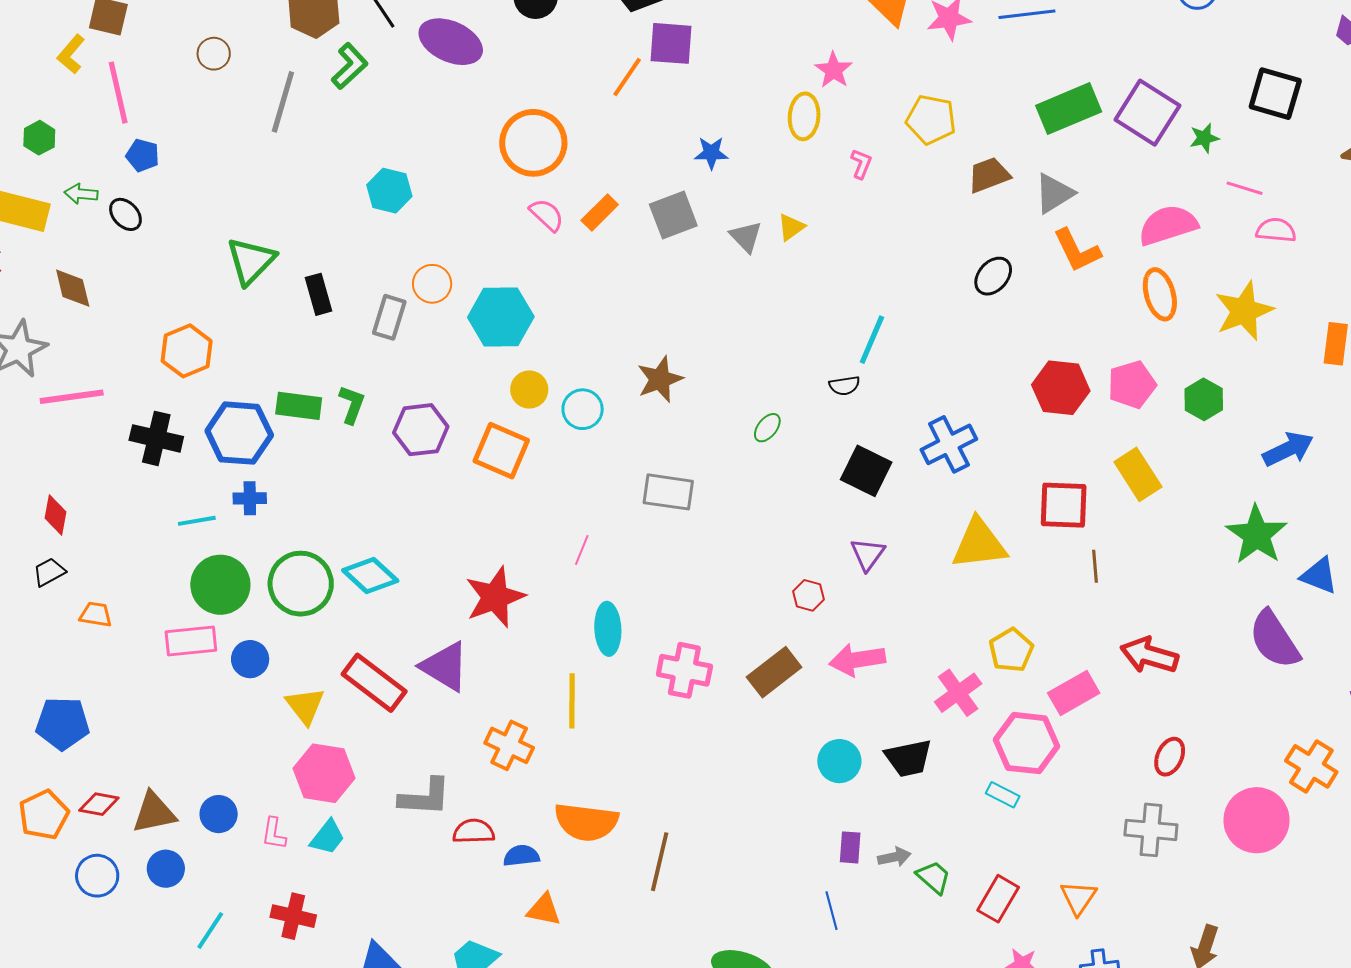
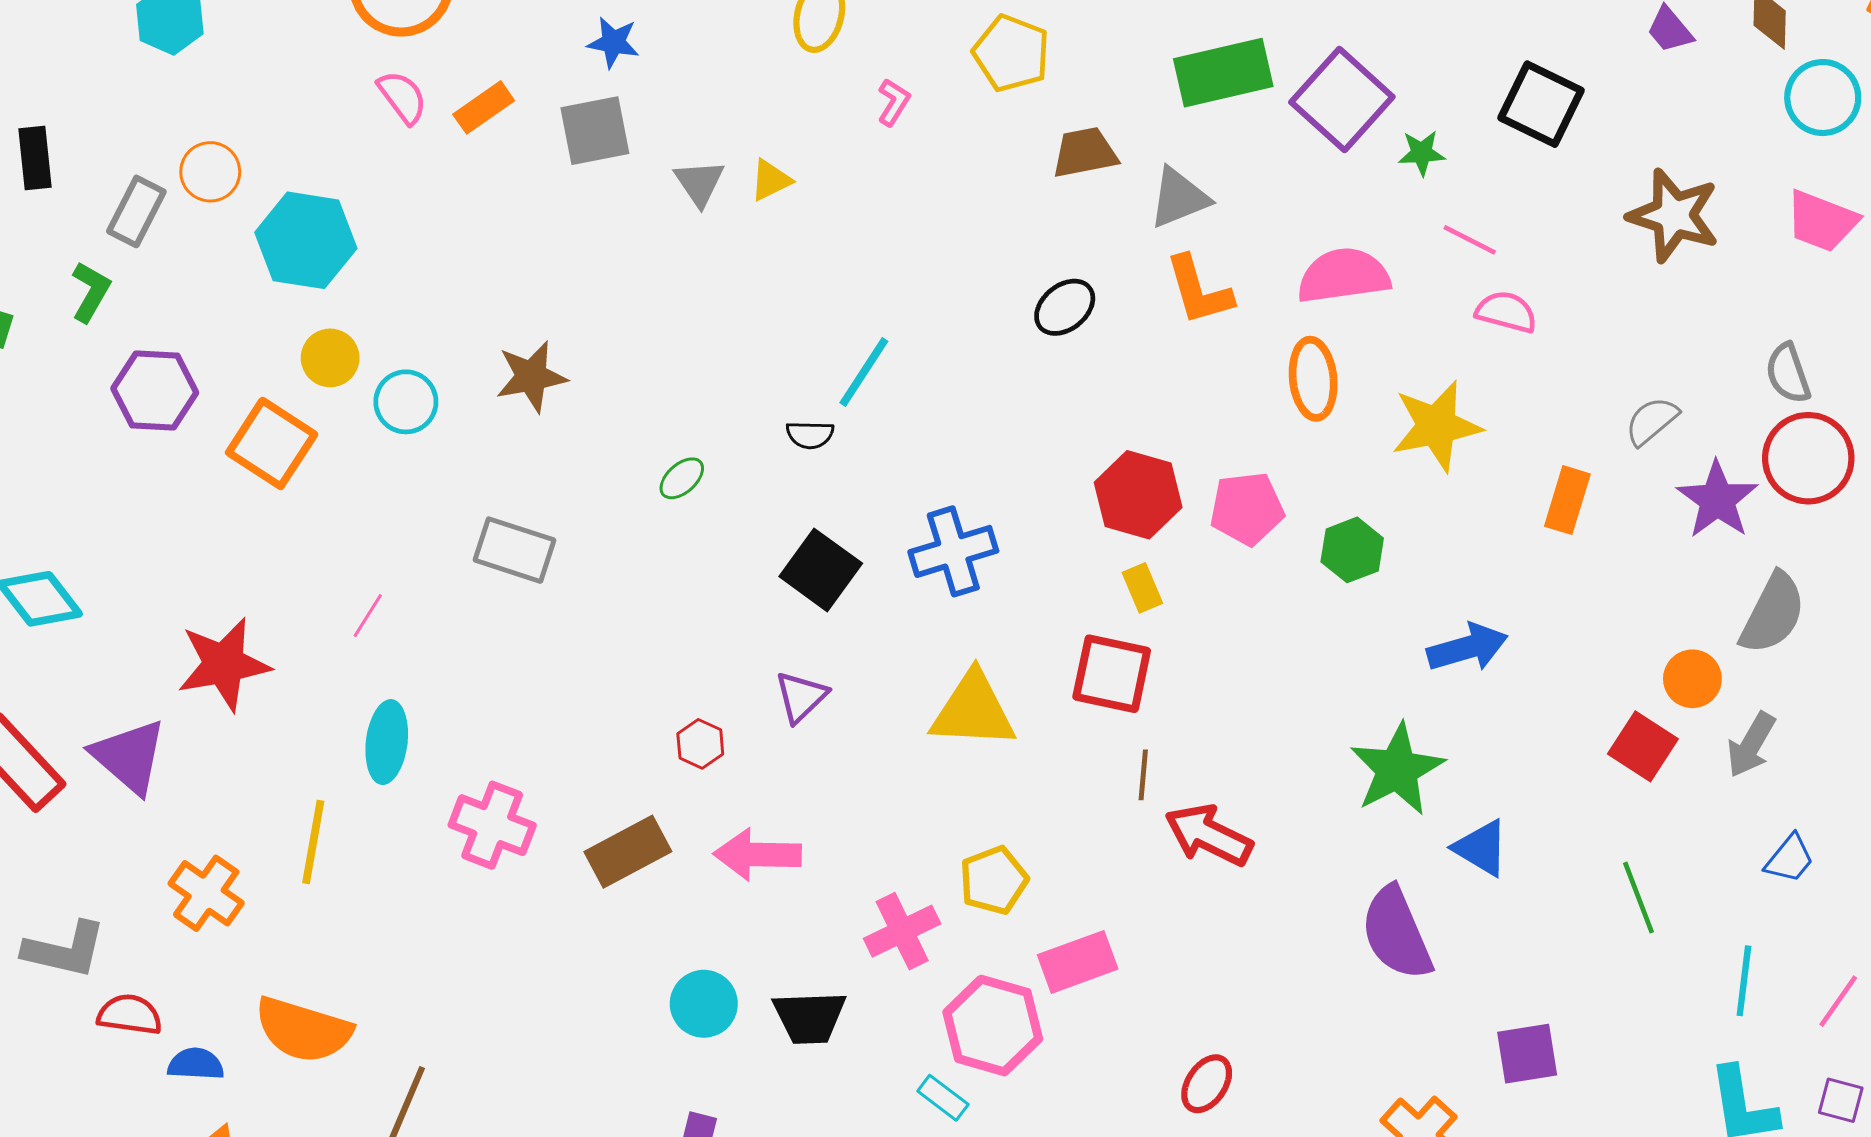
blue star: (711, 153) -> (613, 42), moved
green L-shape: (352, 405) -> (91, 292), moved
yellow rectangle: (1138, 474) -> (1142, 588), moved, size x0.6
red arrow: (1149, 655) -> (1209, 835), moved

